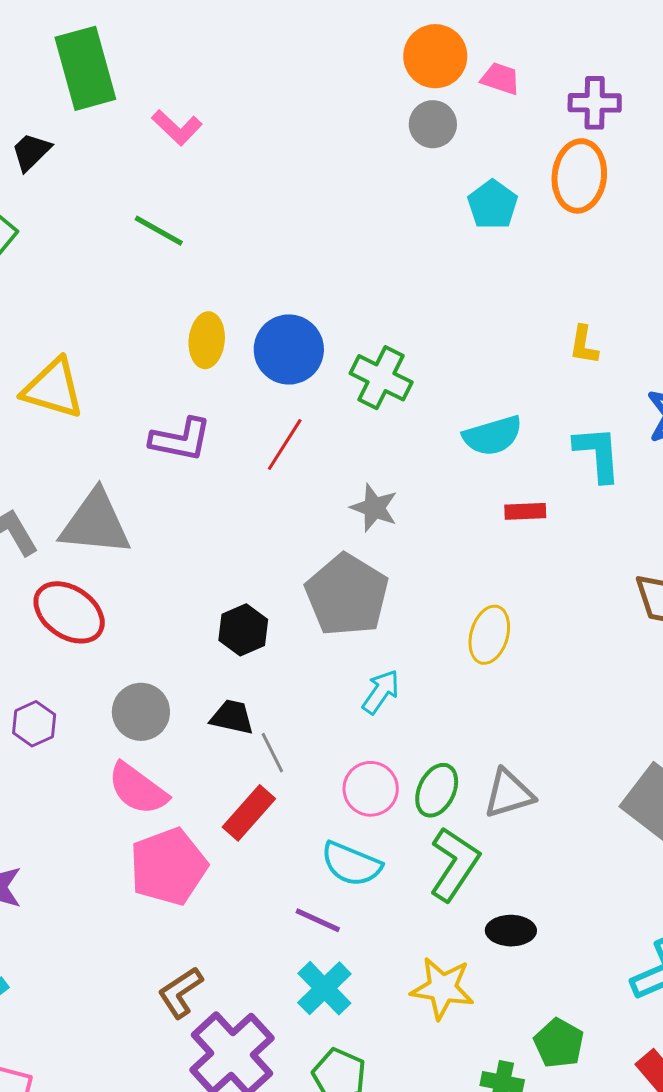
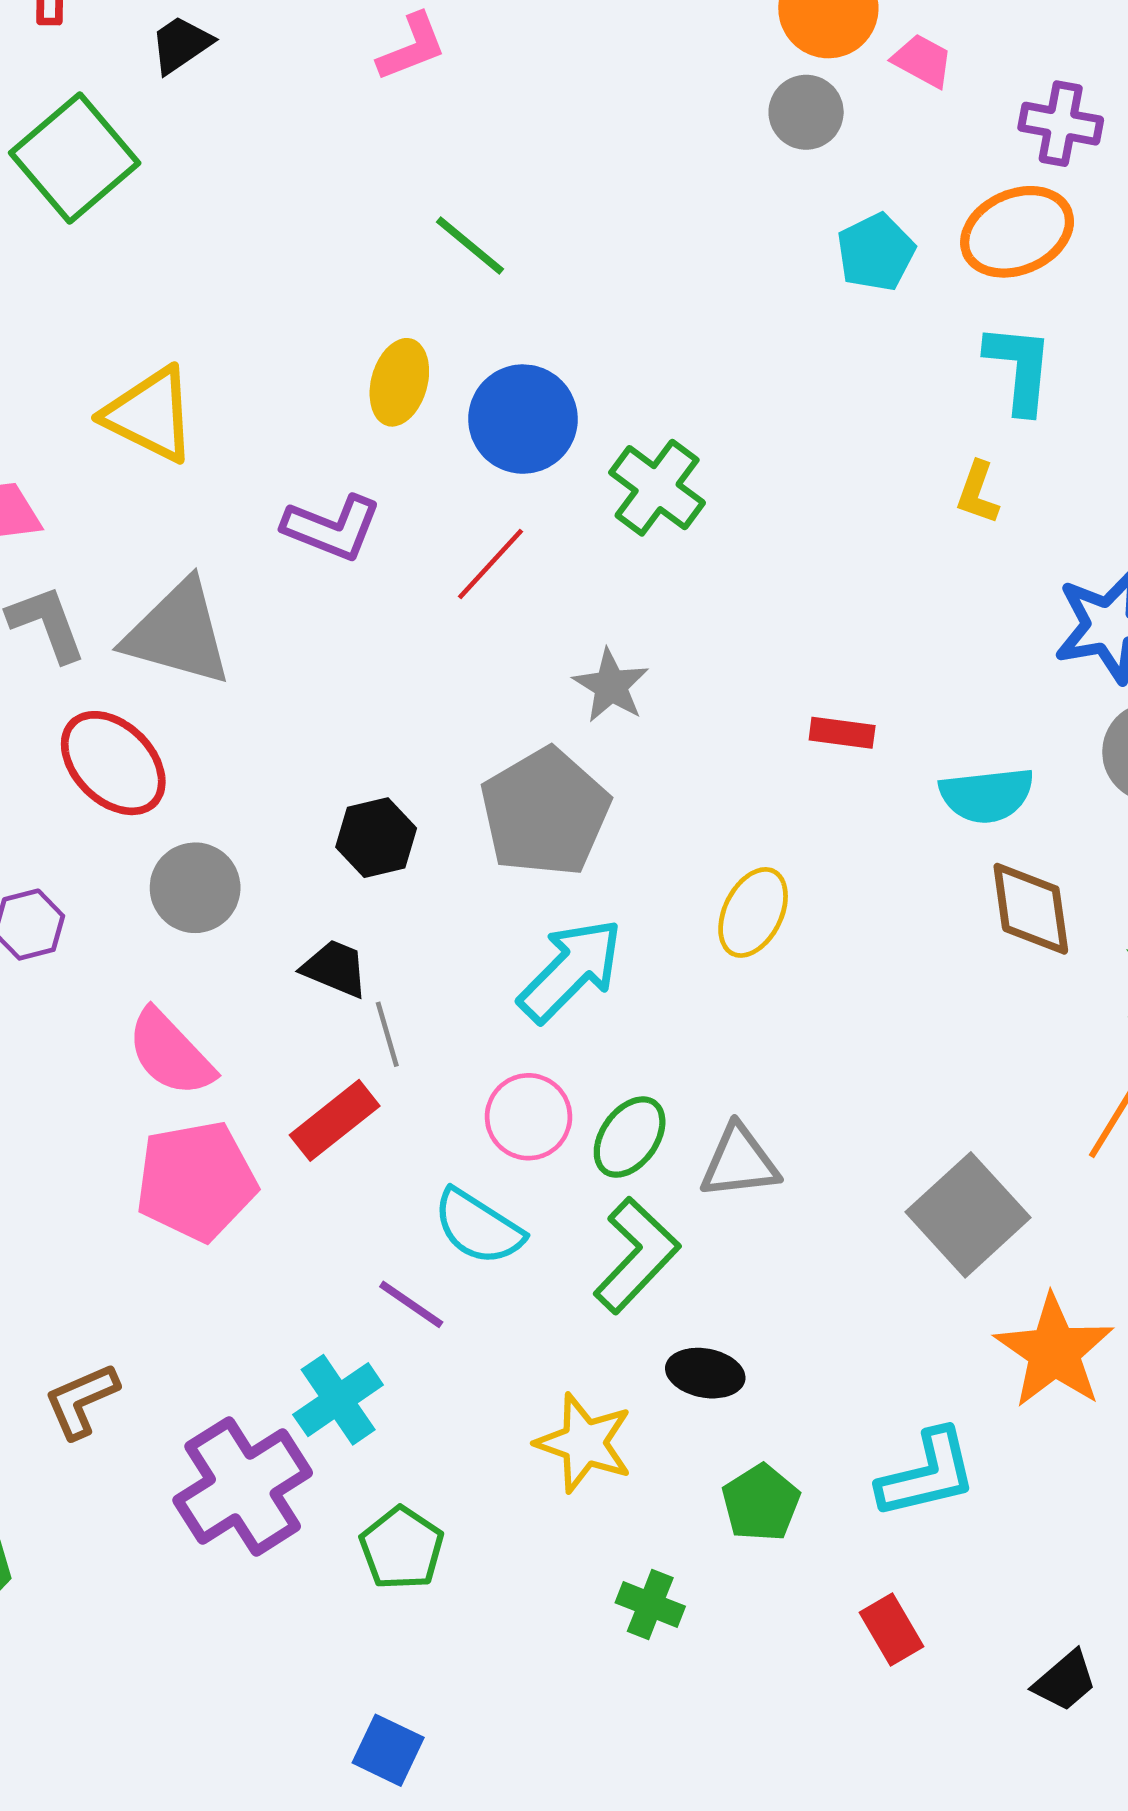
pink L-shape: (177, 127) -> (412, 47), turned -75
orange ellipse: (579, 176) -> (1017, 232), turned 50
green line: (159, 231) -> (470, 245), moved
cyan semicircle: (493, 436) -> (987, 795), moved
cyan L-shape: (598, 454) -> (1019, 368), moved
cyan arrow: (381, 692) -> (571, 970), size x1.6
gray circle: (141, 712) -> (195, 888), moved
cyan cross: (324, 988) -> (338, 1400), moved
brown L-shape: (180, 992) -> (81, 1401), moved
green pentagon: (559, 1043) -> (761, 1503), moved

